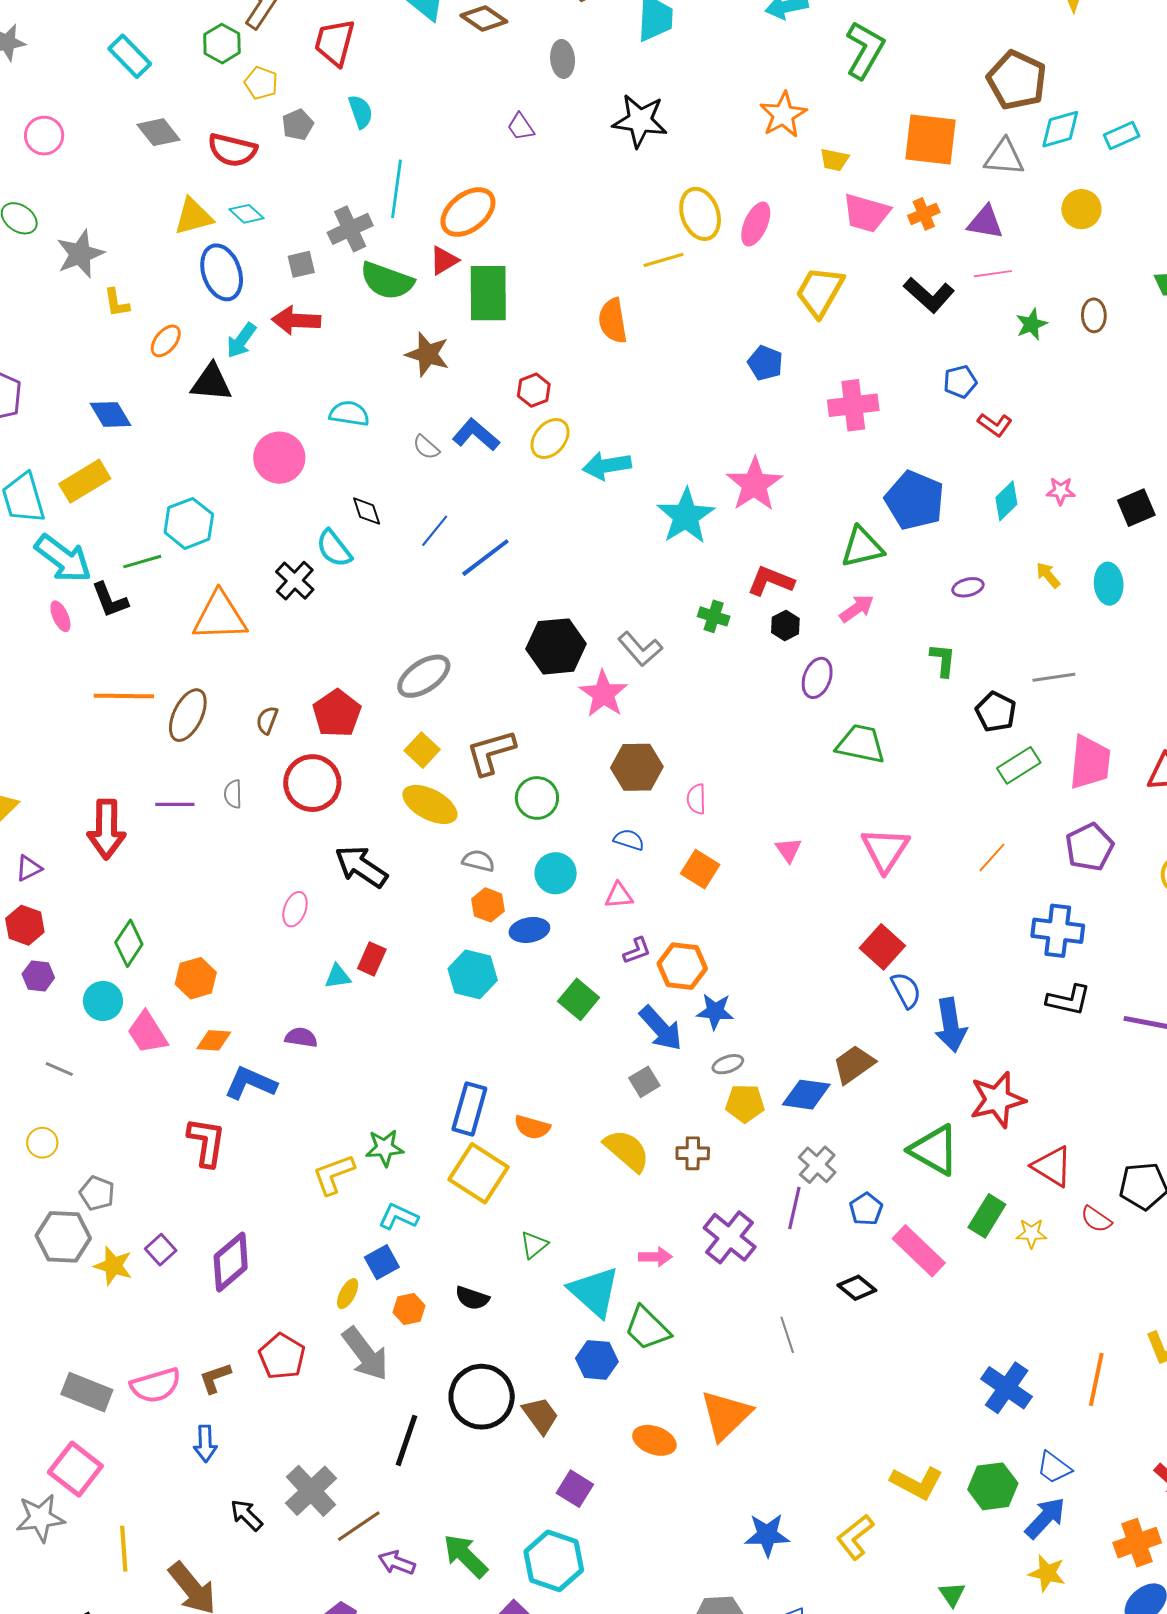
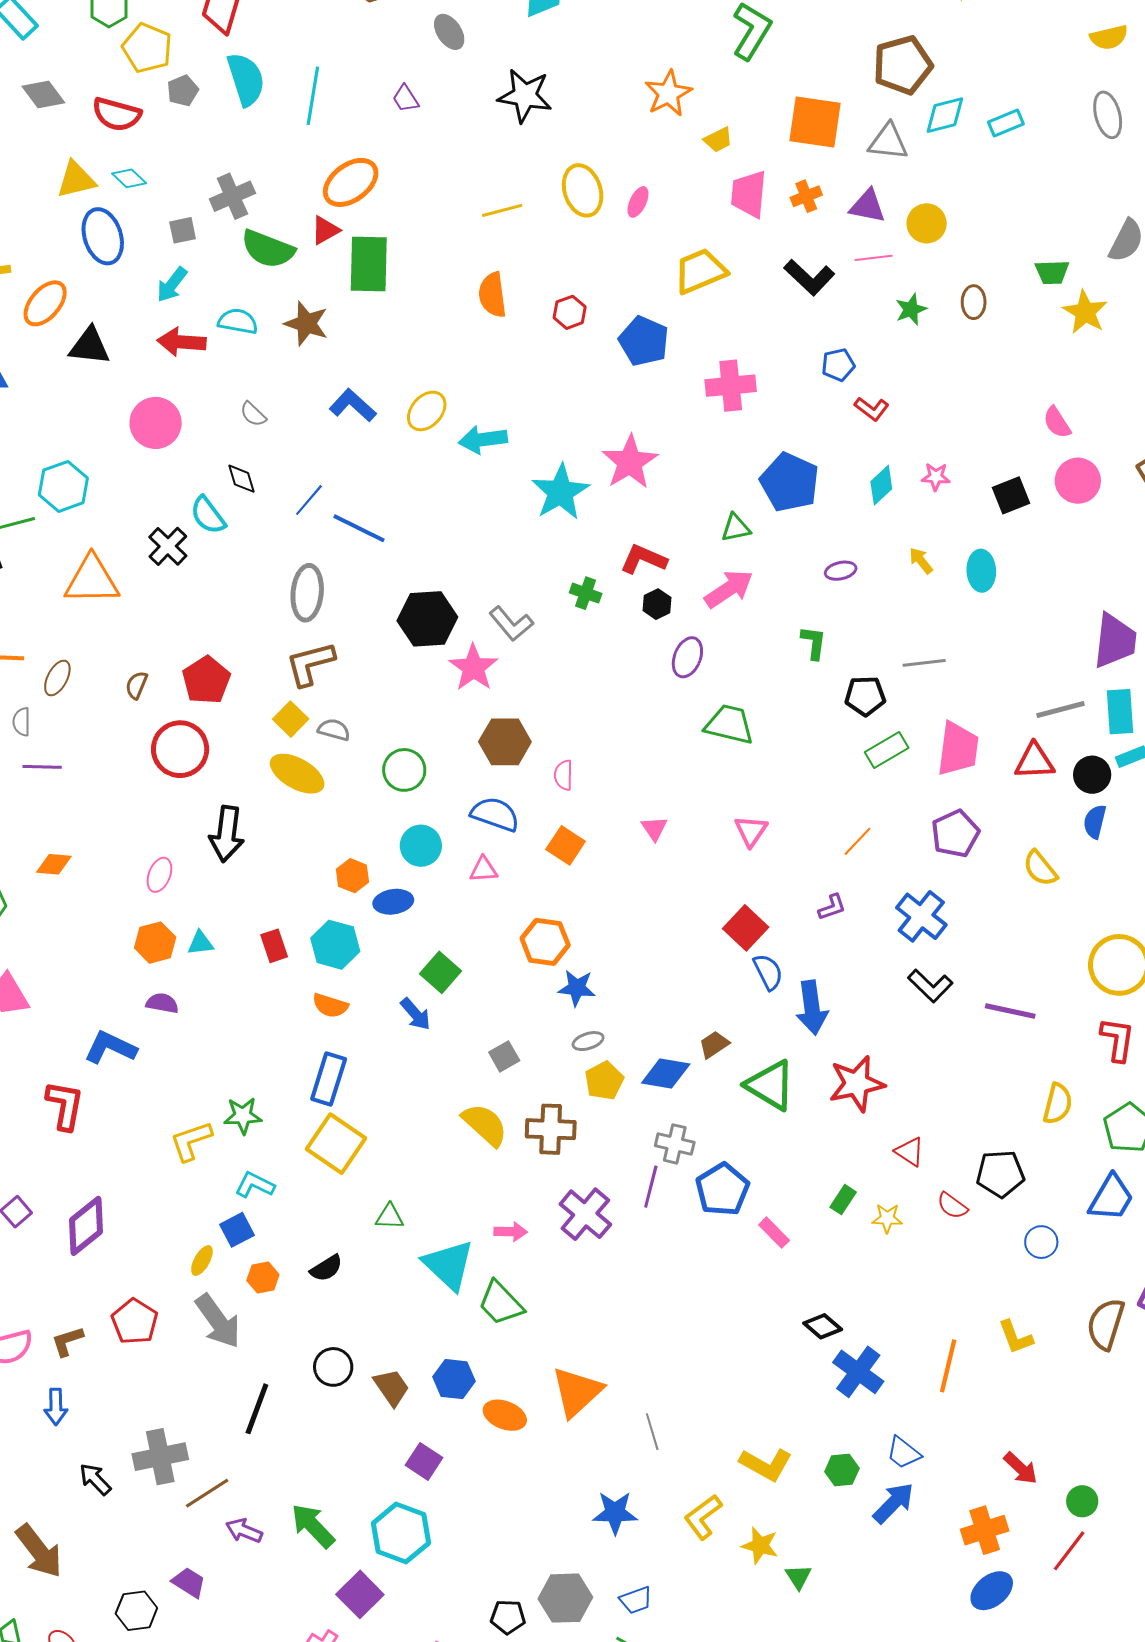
gray ellipse: (563, 59) -> (449, 32), turned -30
brown pentagon: (1017, 80) -> (903, 65), turned 30
yellow pentagon: (261, 83) -> (147, 48), size x1.5
cyan semicircle: (361, 112) -> (246, 79), size x1.6
yellow trapezoid: (834, 160) -> (718, 140), turned -40
cyan line: (397, 189) -> (313, 96), moved
yellow circle: (1081, 209) -> (927, 223), moved
pink trapezoid: (866, 213) -> (749, 194), turned 78
pink ellipse: (756, 224) -> (638, 202), size x0.7
yellow line: (664, 260) -> (502, 210), moved
yellow trapezoid: (820, 292) -> (700, 271), turned 36
red arrow: (296, 320) -> (182, 342), moved
cyan arrow: (241, 340) -> (172, 285), moved
orange ellipse: (166, 341) -> (45, 303), size x1.4
blue pentagon: (765, 363) -> (644, 341), size x1.4
red hexagon: (534, 390) -> (570, 312), moved
cyan semicircle: (349, 413) -> (238, 321), moved
gray semicircle: (426, 447) -> (253, 414), moved
green triangle: (862, 547) -> (736, 528), size x0.7
blue line: (485, 558) -> (359, 528), turned 62
pink arrow: (857, 608) -> (729, 589), size x1.4
gray ellipse: (424, 676) -> (307, 593), moved, turned -52
black pentagon: (996, 712) -> (865, 696), turned -30
brown ellipse: (188, 715) -> (57, 678), size x0.7
brown L-shape: (491, 752) -> (310, 664), moved
gray semicircle: (233, 794) -> (22, 722), moved
blue semicircle: (629, 840) -> (495, 814), size x1.6
pink triangle: (885, 850) -> (751, 831), size x0.7
gray semicircle: (478, 861) -> (334, 730), moved
black arrow: (361, 867) -> (227, 834), turned -118
blue cross: (1058, 931) -> (921, 916), turned 30
purple L-shape: (637, 951) -> (832, 907), moved
red rectangle: (372, 959) -> (274, 946), moved, turned -44
orange hexagon: (196, 978) -> (155, 943), moved
black L-shape: (1068, 1000) -> (930, 986), turned 30
blue arrow: (661, 1028) -> (416, 1014), moved, size x0.7
orange diamond: (214, 1040) -> (54, 864), moved
brown trapezoid: (854, 1064) -> (714, 1045), size x0.7
yellow pentagon: (745, 1103) -> (604, 1081), turned -30
orange semicircle: (532, 1127) -> (330, 1005), moved
green triangle: (934, 1150) -> (770, 1085), moved
brown cross: (693, 1153) -> (551, 1129), size x1.5
gray cross: (817, 1165) -> (675, 1144), turned -30
red triangle: (1052, 1166) -> (910, 1152), size x0.7
blue pentagon: (866, 1209) -> (722, 1189), size x1.6
green rectangle: (987, 1216) -> (843, 1200), size x0.7
green triangle: (534, 1245) -> (390, 1217), turned 40
pink rectangle: (919, 1251) -> (774, 1233), size x0.6
black diamond: (857, 1288) -> (823, 1326), moved
black semicircle: (472, 1298) -> (326, 1268), turned -52
gray line: (787, 1335) -> (652, 1432), moved
blue hexagon: (597, 1360) -> (454, 1379), moved
black circle: (482, 1397) -> (333, 1367), size x0.6
green hexagon: (993, 1486) -> (842, 1470), size x0.7
gray cross: (311, 1491) -> (160, 1457), turned 30
yellow star: (1047, 1573) -> (760, 1545), moved

